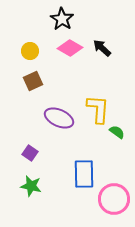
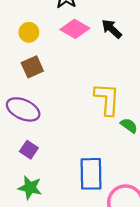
purple ellipse: (59, 118) -> (23, 109), moved

